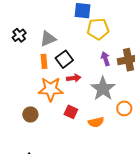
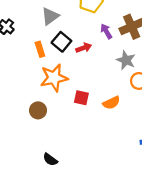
gray triangle: (48, 39) -> (50, 16), moved
red arrow: (74, 78) -> (84, 48), moved
gray star: (103, 89) -> (126, 60), moved, size x0.7

